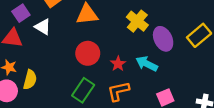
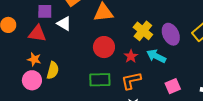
purple square: (21, 13) -> (45, 11), turned 35
yellow cross: (137, 21) -> (143, 31), moved
green rectangle: (83, 90) -> (100, 80), turned 55

